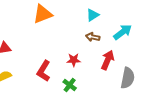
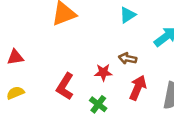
brown arrow: (93, 37) -> (128, 58), moved
red arrow: (108, 60) -> (138, 88), moved

